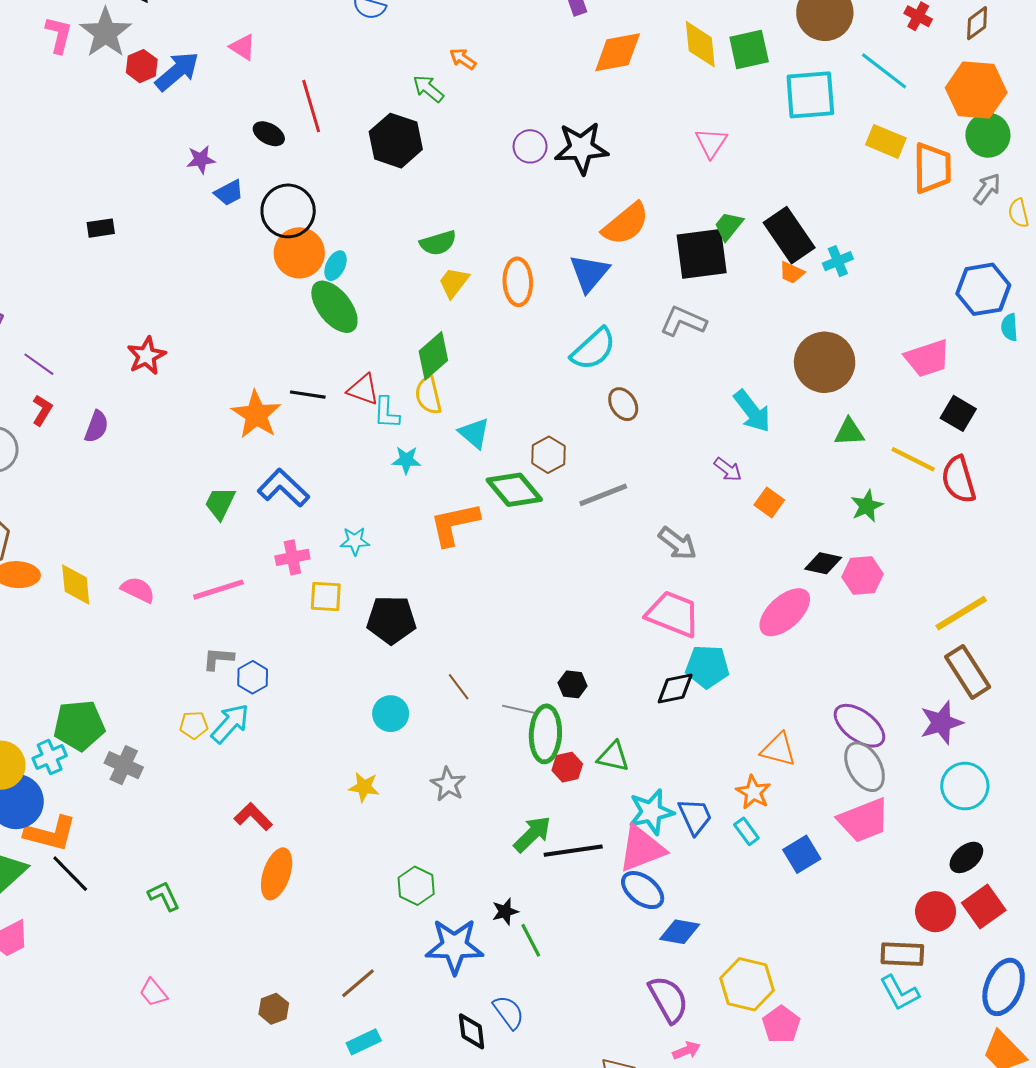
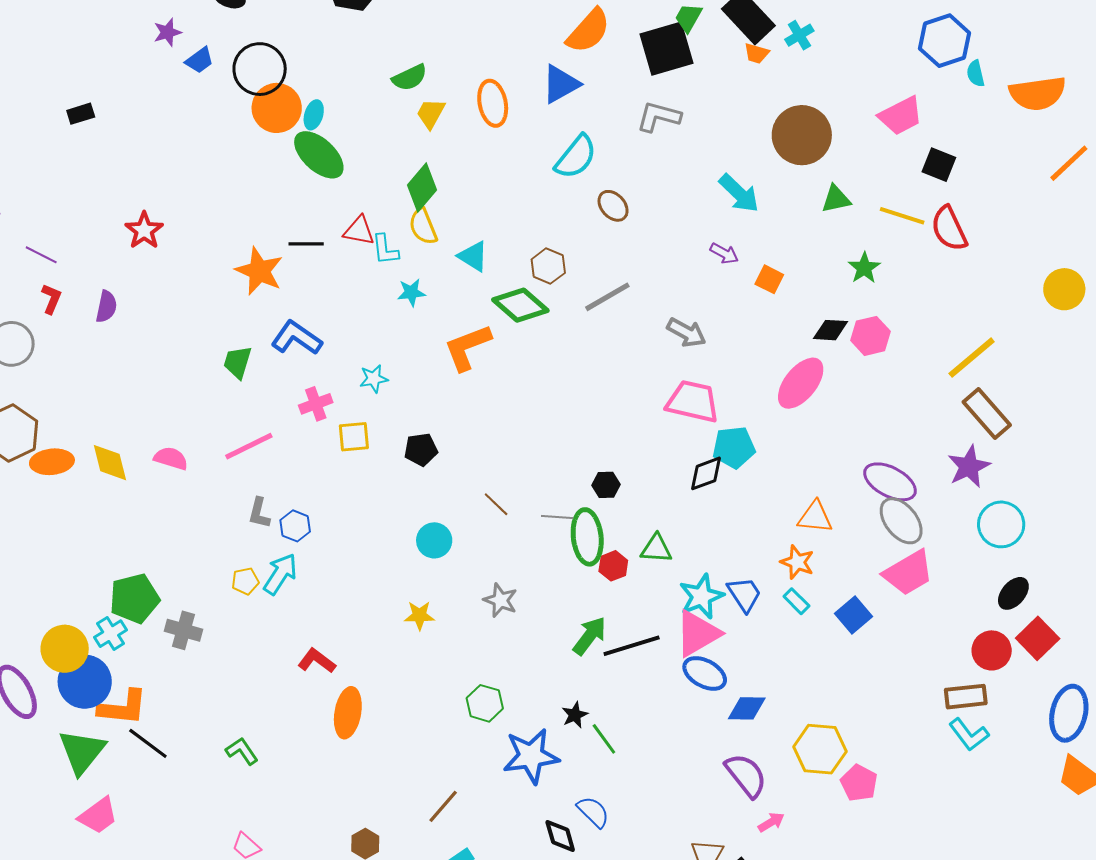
blue triangle: (589, 273) -> (561, 84), turned 30
black pentagon: (391, 620) -> (421, 449), size x0.7
gray L-shape: (218, 659) -> (259, 513), turned -72

